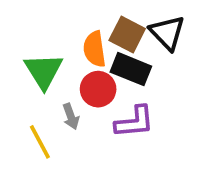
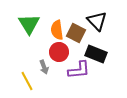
brown square: (127, 35) -> (76, 33), moved
black rectangle: (131, 69) -> (96, 54), moved
green triangle: (43, 71) -> (29, 24), moved

